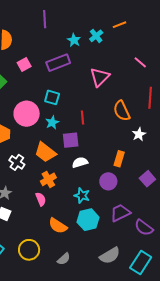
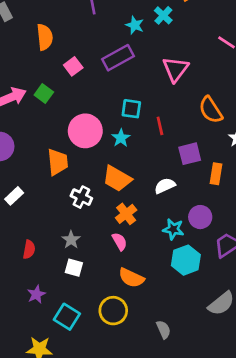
cyan square: (52, 97) -> (131, 109), moved
purple square: (71, 140) -> (190, 154), moved
purple circle: (108, 181) -> (200, 217), moved
orange semicircle: (58, 226) -> (131, 278), moved
gray semicircle: (64, 259) -> (164, 330), moved, turned -64

